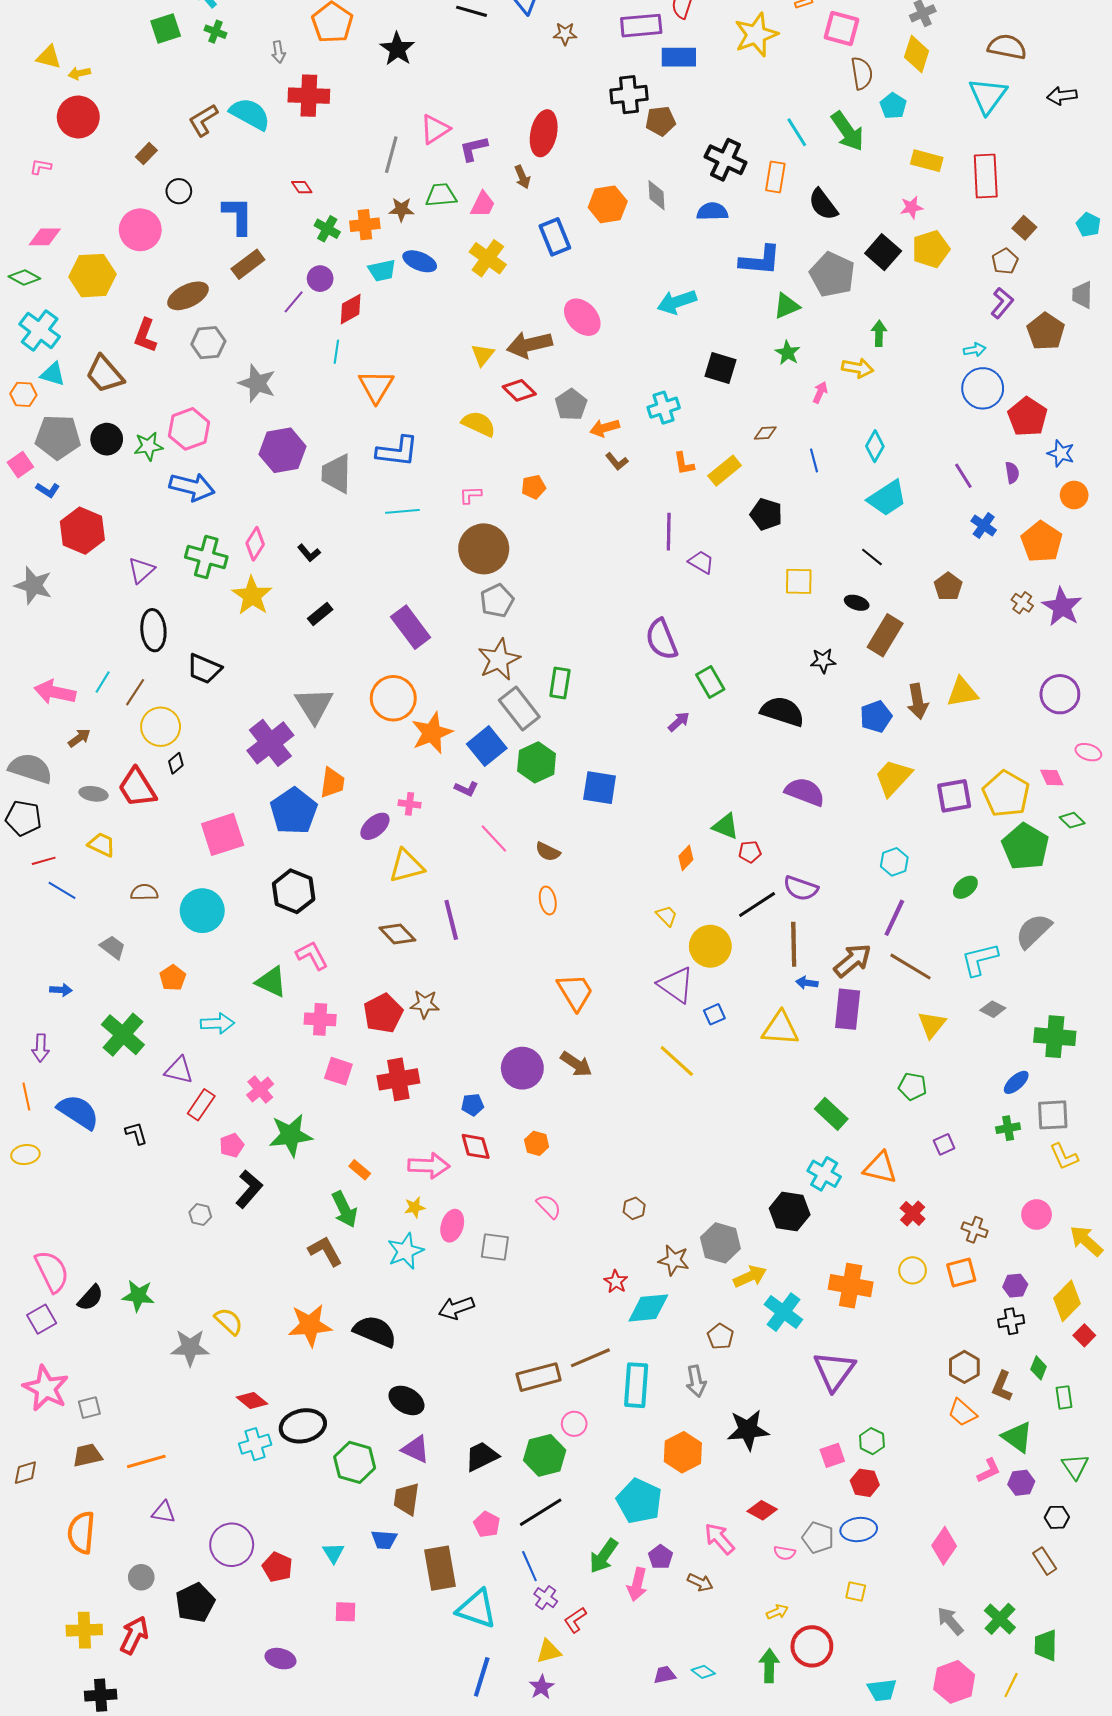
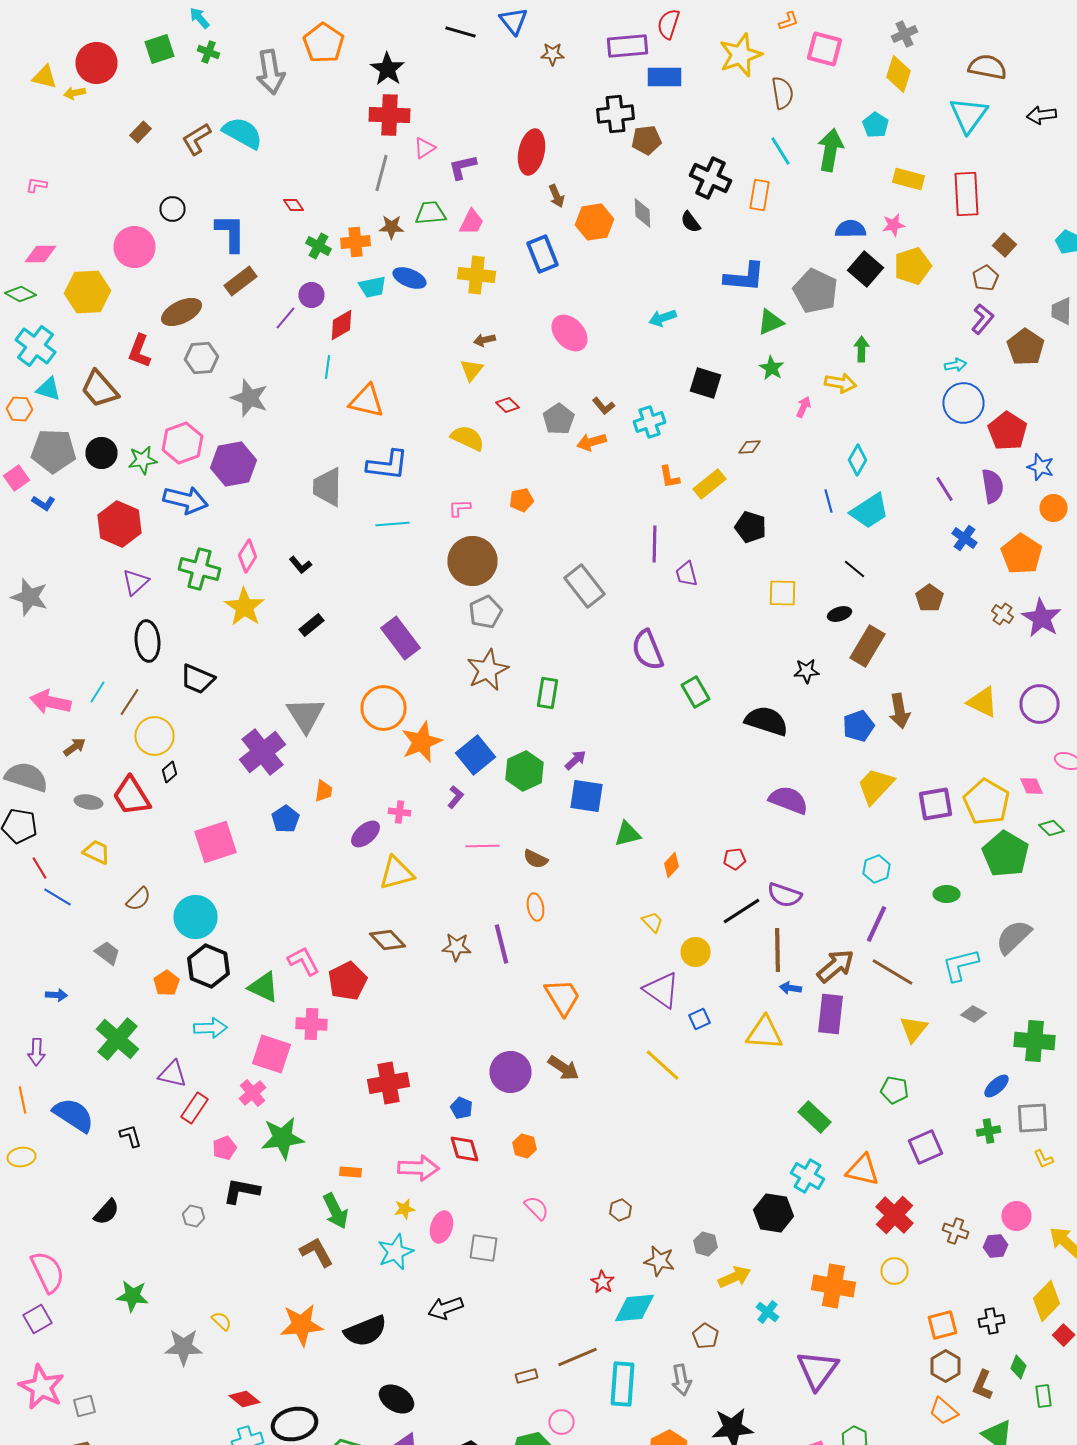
gray arrow: (278, 52) -> (270, 72), size x2.0
brown semicircle: (862, 73) -> (782, 93), moved
red cross: (309, 96) -> (390, 115), moved
red circle: (78, 117) -> (96, 63), moved
pink triangle: (435, 129) -> (424, 148), size x0.7
green arrow: (848, 131) -> (830, 150), turned -135
brown rectangle: (146, 154) -> (140, 132), moved
brown arrow: (522, 177) -> (556, 196), moved
black semicircle: (823, 204) -> (690, 222), moved, size x0.7
blue semicircle: (712, 212) -> (850, 229), moved
yellow cross: (488, 258) -> (476, 275), turned -30
cyan arrow: (677, 302) -> (662, 318), size x0.7
brown arrow: (529, 345) -> (484, 340), moved, size x0.5
orange triangle: (376, 386) -> (366, 401), turned -48
red diamond: (519, 390) -> (508, 405), size x0.7
purple hexagon: (282, 450) -> (234, 464), moved
blue line: (814, 460) -> (828, 501), moved
brown L-shape: (617, 461) -> (604, 406), moved
purple semicircle: (1012, 473) -> (992, 486), size x1.6
red hexagon: (82, 531) -> (120, 524), moved
purple trapezoid: (701, 562) -> (686, 574), turned -136
black ellipse: (857, 603) -> (840, 614), turned -35
yellow triangle: (962, 692) -> (982, 702), moved, turned 36
gray rectangle: (519, 708) -> (584, 586), moved
purple arrow: (679, 722) -> (576, 760), moved
orange trapezoid: (332, 783) -> (324, 791), size x0.7
purple L-shape: (466, 789) -> (456, 797), turned -75
blue pentagon: (294, 811) -> (286, 819), size x0.6
green triangle: (726, 826) -> (628, 834), moved, turned -36
pink line: (494, 838) -> (482, 846), turned -48
red line: (44, 861) -> (40, 868), turned 75
green ellipse: (965, 887) -> (946, 894), turned 40
black hexagon: (294, 891) -> (208, 966), moved
brown semicircle: (144, 892) -> (138, 899), turned 136
purple line: (451, 920) -> (502, 944), moved
yellow circle: (710, 946) -> (696, 952), size x0.7
brown star: (425, 1004) -> (456, 947), moved
red pentagon: (383, 1013) -> (348, 981), moved
pink square: (338, 1071) -> (272, 1054), moved, size x1.4
blue pentagon: (473, 1105) -> (462, 1108), turned 30
purple square: (944, 1144) -> (926, 1147), size x1.6
yellow L-shape: (1064, 1157) -> (1044, 1159), size x0.7
orange rectangle: (360, 1170) -> (350, 1172), turned -35
black L-shape: (249, 1189) -> (242, 1191), turned -120
red cross: (913, 1213) -> (894, 1215), size x1.5
gray hexagon: (720, 1243) -> (706, 1244), size x0.6
orange square: (961, 1272) -> (942, 1325), moved
purple hexagon: (1015, 1286) -> (996, 1246), moved
black semicircle: (90, 1298) -> (106, 1212), moved
cyan cross: (783, 1312) -> (768, 1312), size x0.6
yellow semicircle: (229, 1321) -> (222, 1321), size x0.7
black semicircle: (375, 1331) -> (366, 1331), turned 135
brown rectangle: (539, 1377) -> (526, 1376), size x0.5

